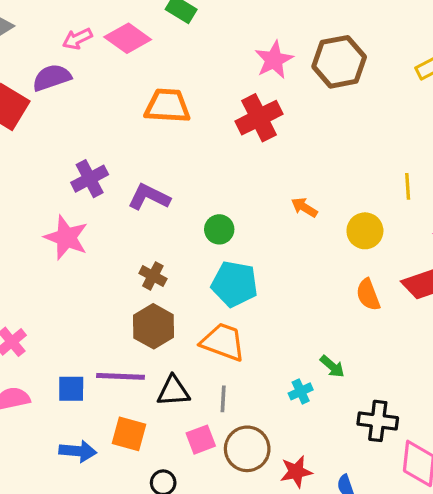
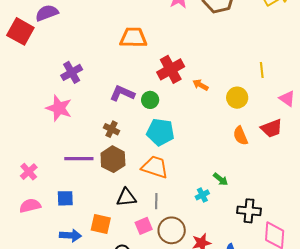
orange trapezoid: (167, 106) -> (133, 38), moved
red cross: (259, 118) -> (171, 69), moved
purple L-shape: (149, 197) -> (122, 93), moved
purple line: (120, 376) -> (79, 159), moved

